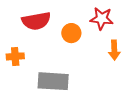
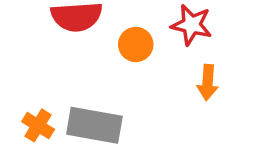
orange cross: (15, 56) -> (38, 125), moved, turned 30

